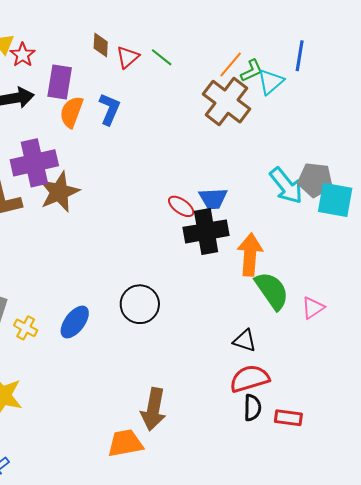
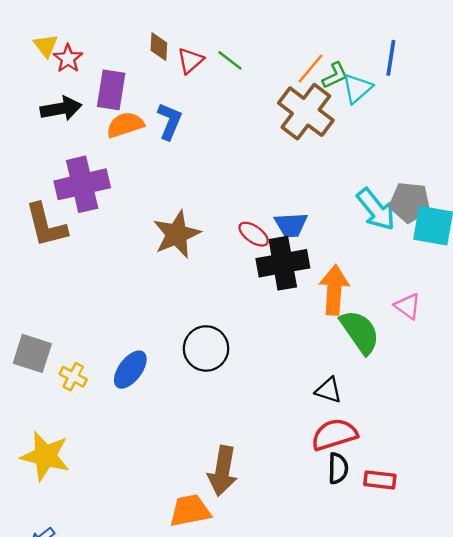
orange semicircle: (71, 112) -> (125, 125), turned 52
brown star: (59, 192) -> (177, 234), moved
pink triangle: (313, 308) -> (408, 306), moved, turned -50

